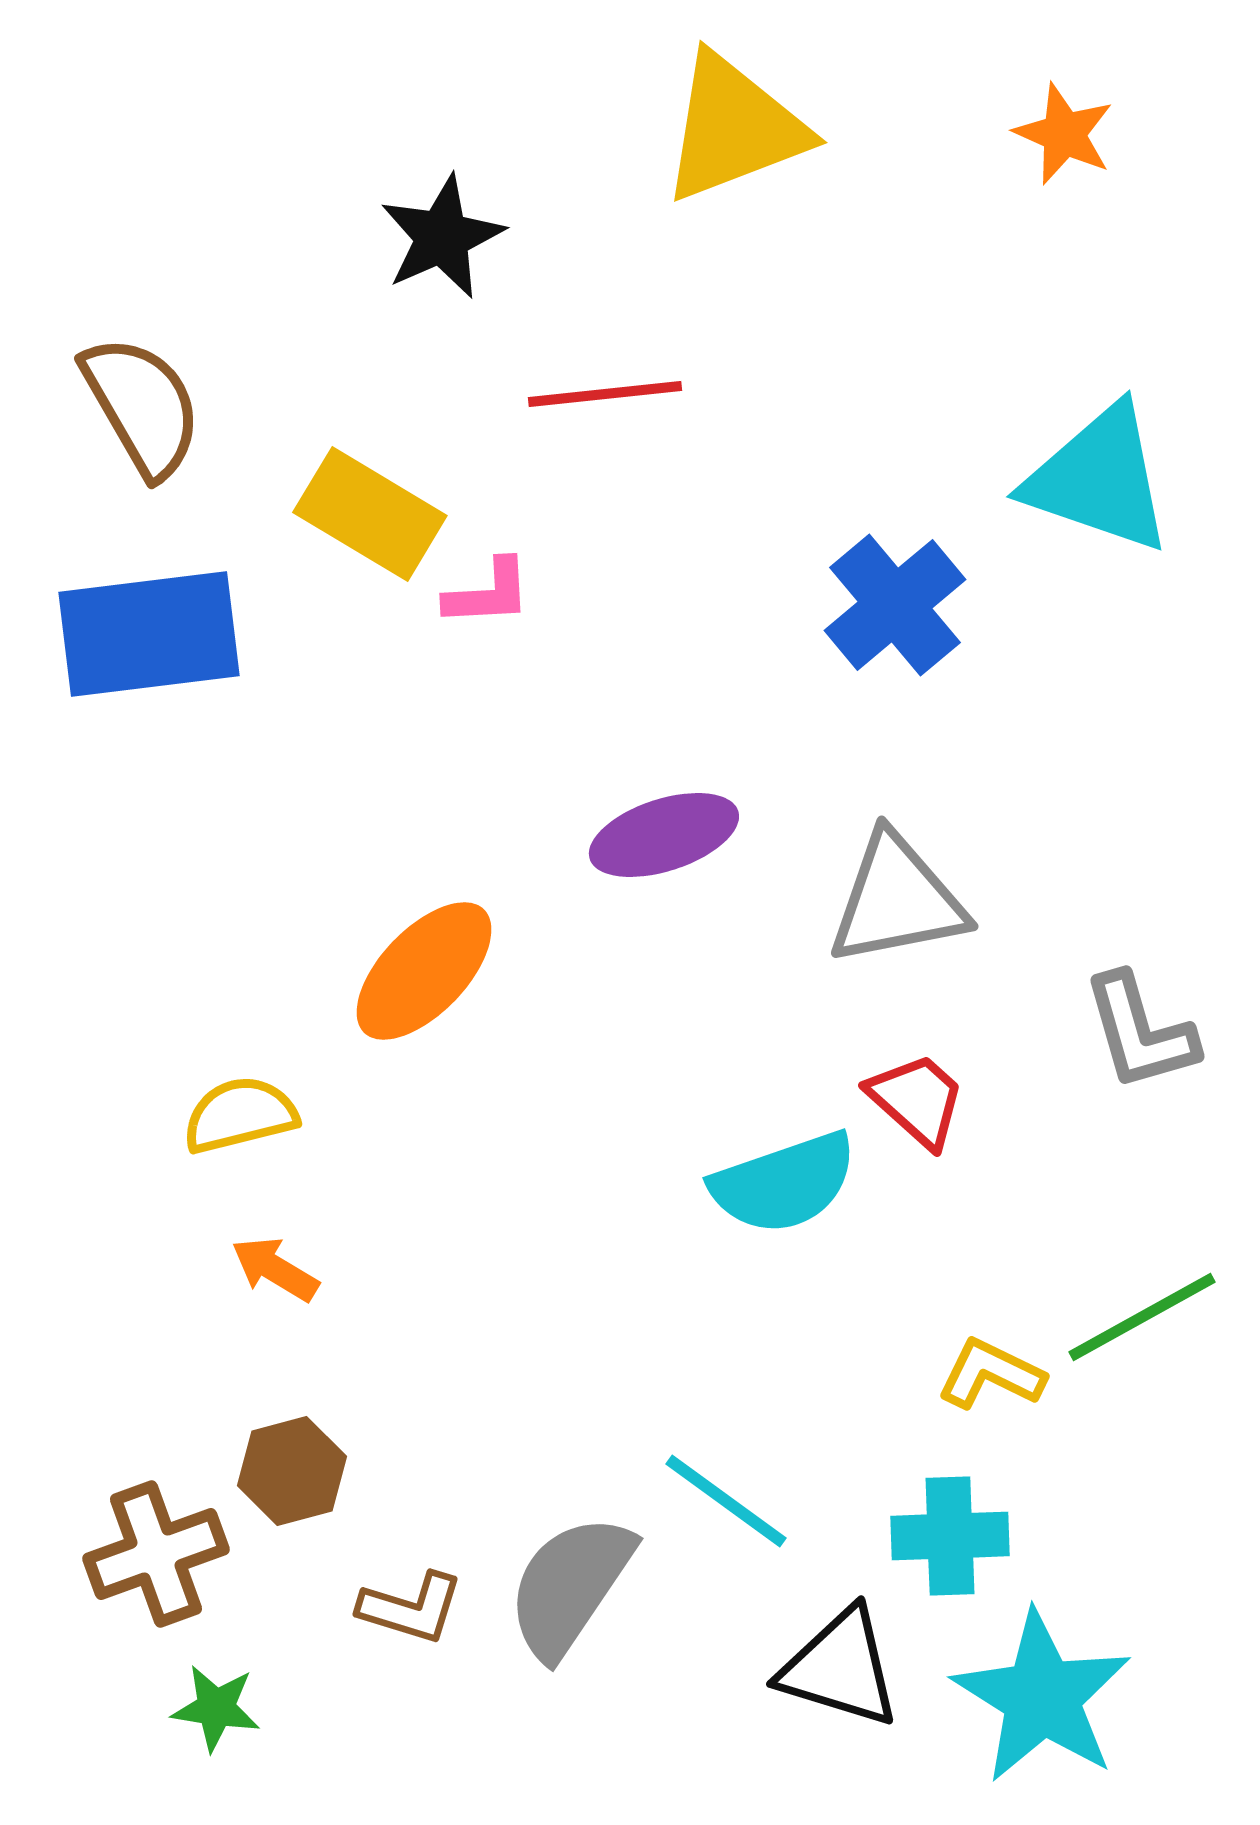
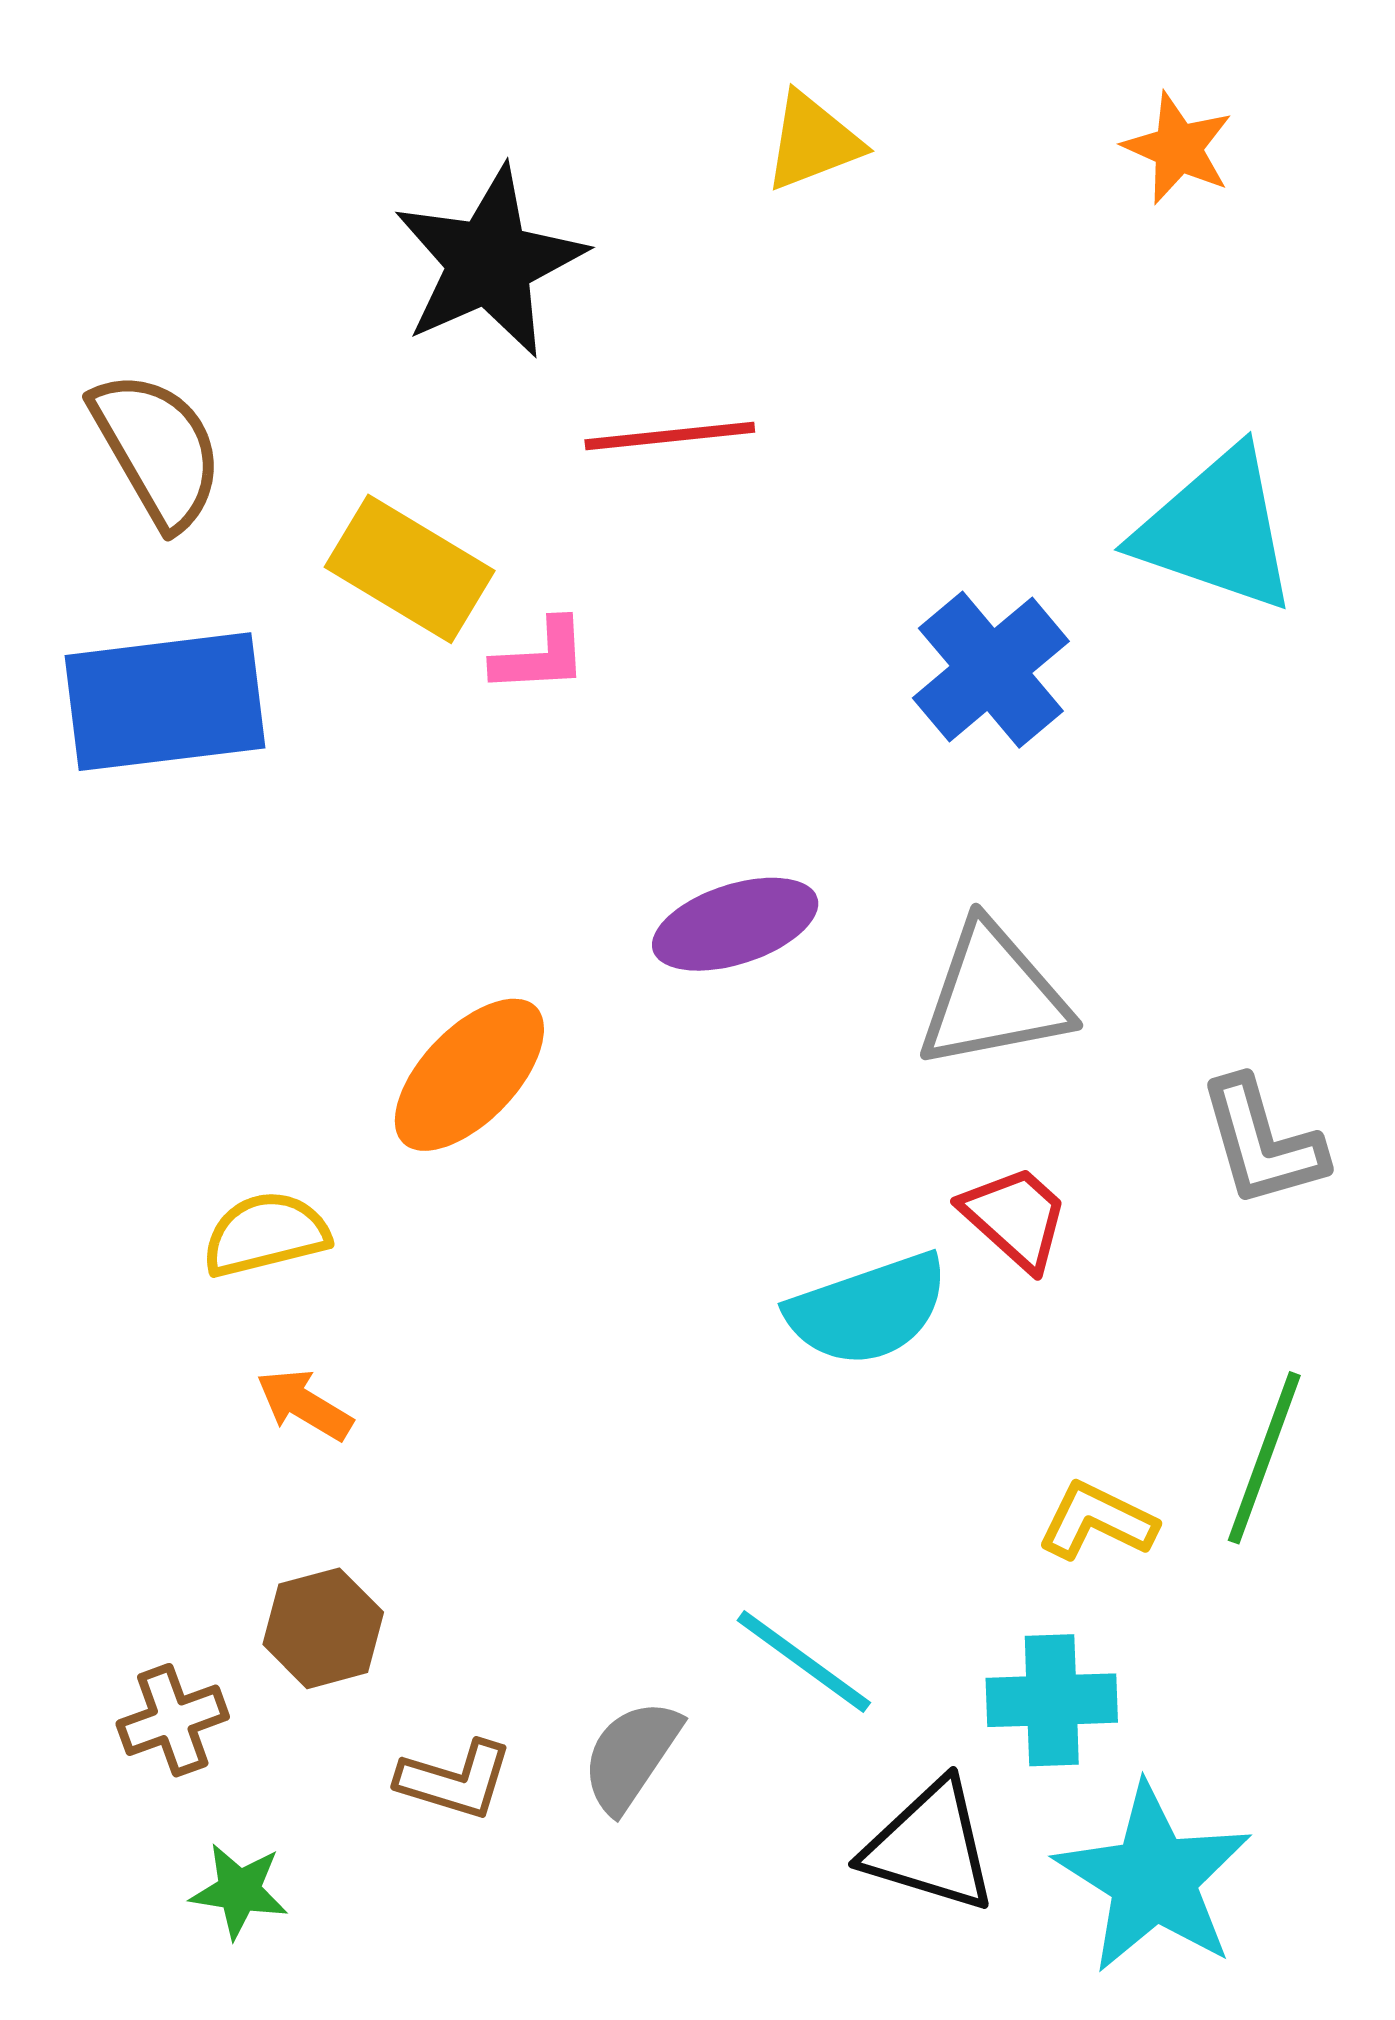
yellow triangle: (734, 128) -> (813, 141), size x0.6
black star: (442, 237) -> (489, 262), size x1.4
green line: (1142, 1317) -> (1264, 1458), turned -41
brown cross: (156, 1554) -> (173, 1720), size x0.7
gray semicircle: (570, 1586) -> (631, 1756), size x0.7

